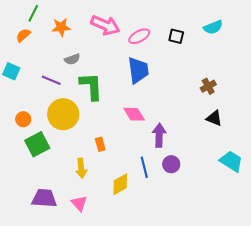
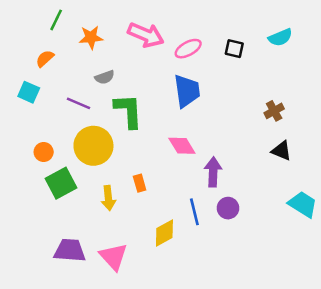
orange semicircle: (23, 35) -> (45, 59), moved
yellow arrow: (81, 168) -> (108, 198), moved
pink triangle: (79, 203) -> (113, 257), size x1.4

